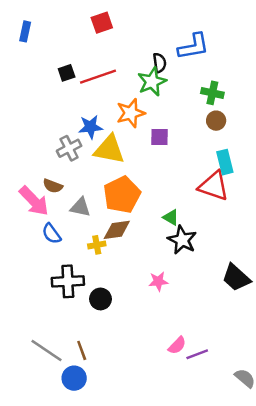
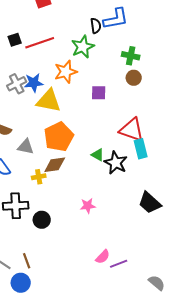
black semicircle: (160, 63) -> (96, 26), moved
purple square: (160, 137) -> (99, 93), moved
gray cross: (69, 148) -> (17, 84), moved
cyan rectangle: (225, 162) -> (141, 149), moved
black star: (182, 240) -> (116, 163), moved

